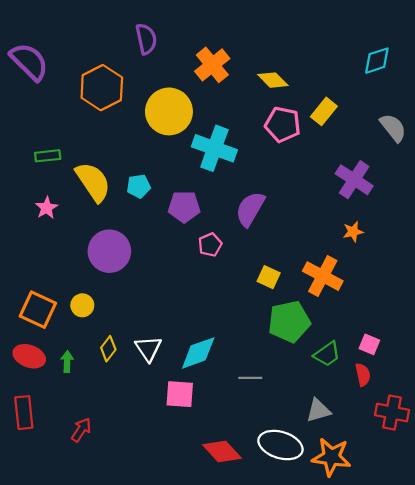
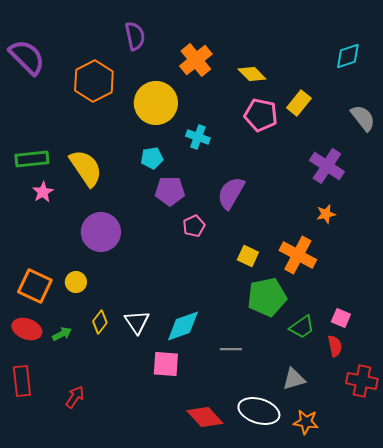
cyan cross: (214, 148) -> (198, 137), size x0.6
green rectangle: (48, 156) -> (32, 159), moved, size x1.4
cyan pentagon: (139, 186) -> (152, 158), moved
green arrow: (67, 362) -> (62, 334), turned 60
orange star: (331, 457) -> (306, 422), size x0.7

